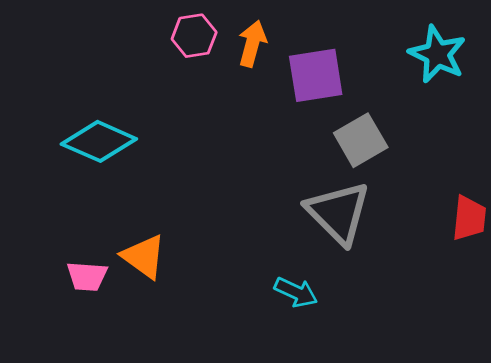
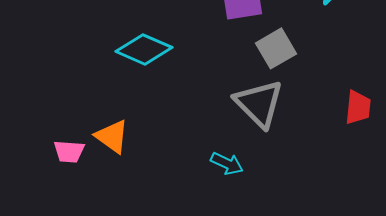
cyan diamond: (99, 141) -> (144, 49), moved

